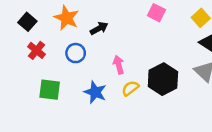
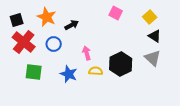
black square: (27, 22) -> (17, 20), turned 32
red cross: (36, 50) -> (24, 42), size x1.6
yellow semicircle: (130, 88) -> (96, 71), turned 40

